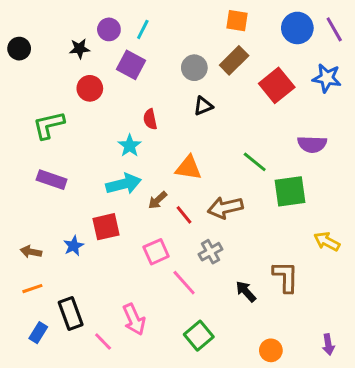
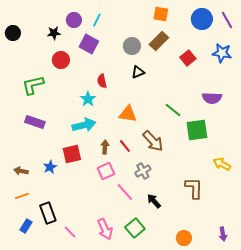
red square: (277, 85) -> (188, 58), size x0.7
brown arrow: (158, 200) -> (105, 147), moved, turned 136
brown arrow: (225, 208) -> (153, 141), turned -120
black arrow: (246, 291) -> (154, 201), moved
pink arrow: (134, 319) -> (105, 229), moved

